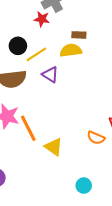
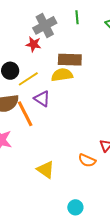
brown rectangle: (79, 35) -> (70, 60), size x1.6
orange line: (28, 128) -> (25, 114), moved

